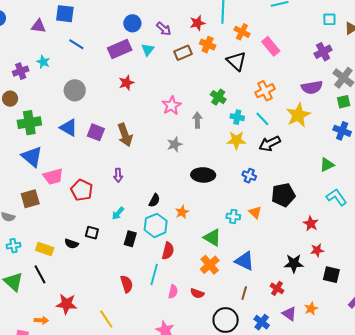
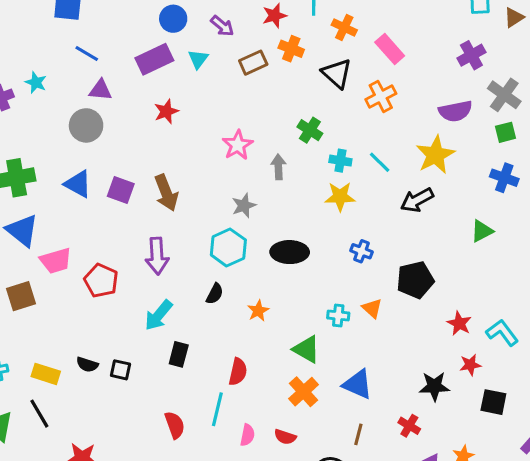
purple triangle: (38, 26) -> (101, 90), moved
orange cross: (265, 91) -> (381, 97), moved
black arrow: (270, 144) -> (417, 200), moved
purple arrow: (118, 175) -> (157, 256), size x1.6
cyan L-shape: (336, 197) -> (502, 333), moved
cyan arrow: (118, 213) -> (158, 315), size x1.5
cyan hexagon: (156, 225) -> (228, 247), moved
black square: (92, 233) -> (120, 370), moved

